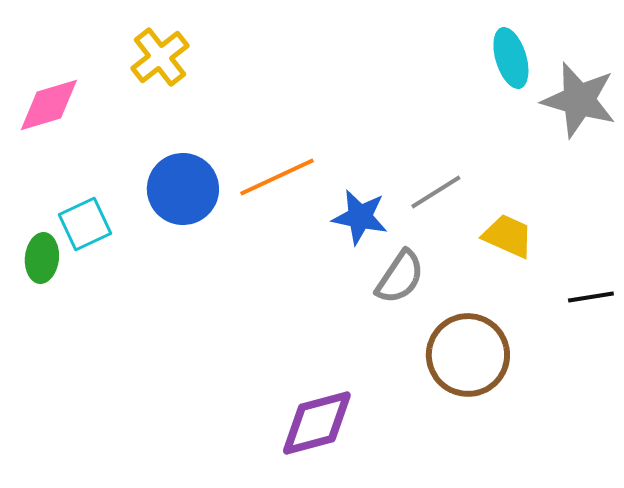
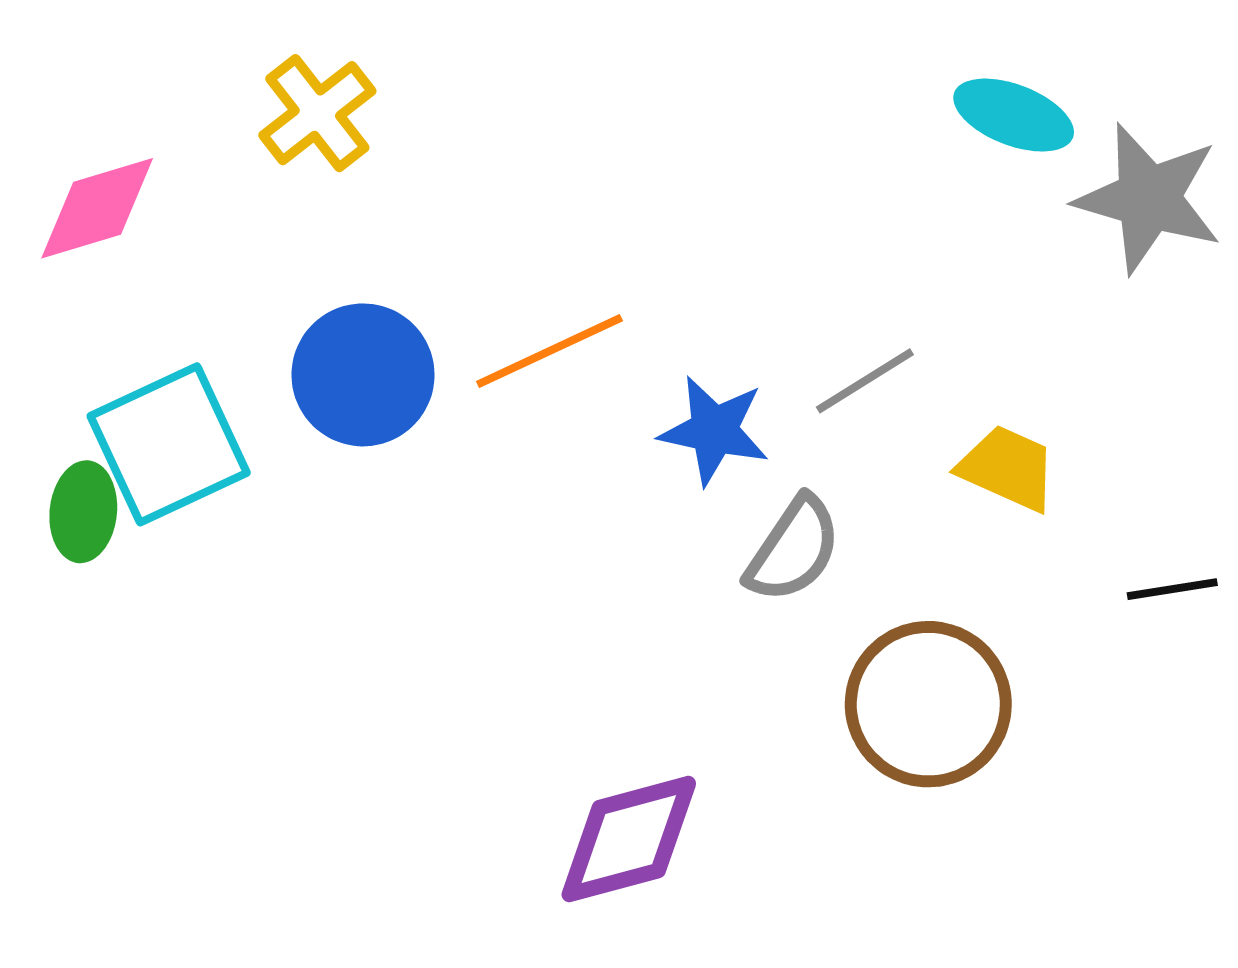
cyan ellipse: (511, 58) -> (1014, 115), turned -52
cyan square: (85, 224) -> (169, 444), size x1.5

